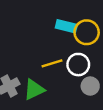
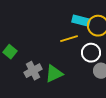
yellow line: (52, 63) -> (69, 39), moved

